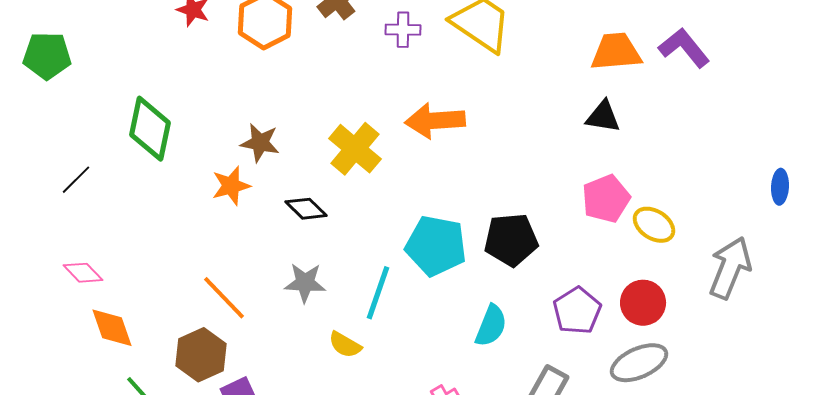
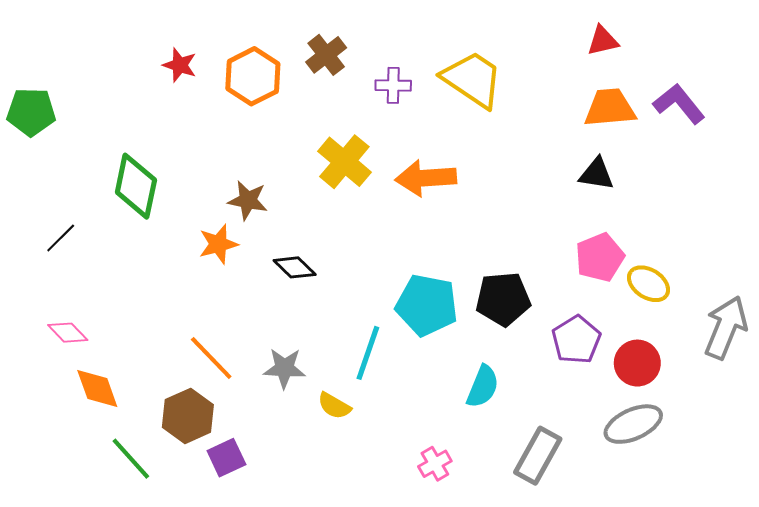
yellow cross: (355, 149) -> (344, 162), moved
gray star: (305, 283) -> (284, 368), moved
purple pentagon: (577, 311) -> (576, 340), moved

